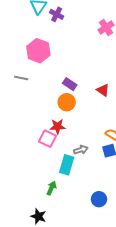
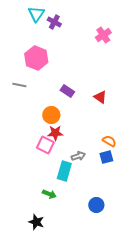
orange circle: (67, 102) -> (51, 115), moved
green arrow: (52, 188) -> (49, 194), turned 88

